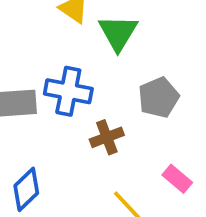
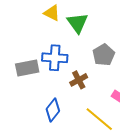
blue diamond: (26, 189) -> (53, 110), moved

